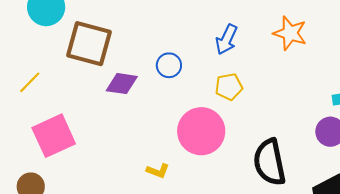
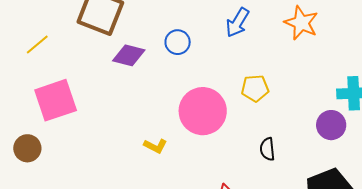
yellow pentagon: (229, 87) -> (255, 88), moved
black semicircle: (270, 162) -> (267, 149), size x0.5

